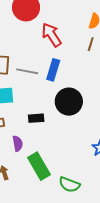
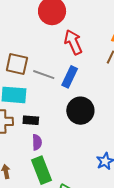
black rectangle: (36, 118) -> (31, 120), moved
purple semicircle: (18, 144) -> (37, 142), moved

